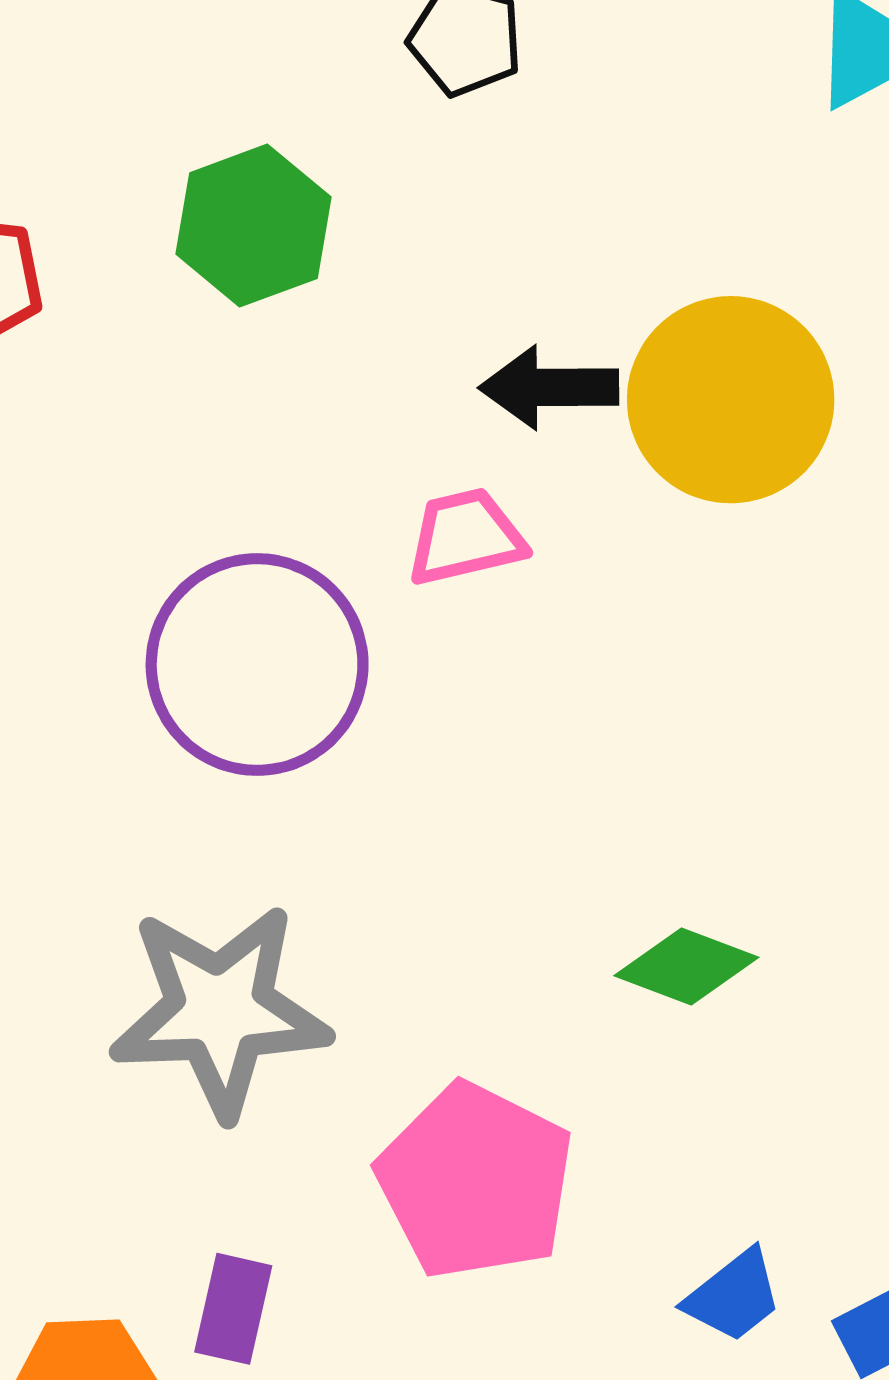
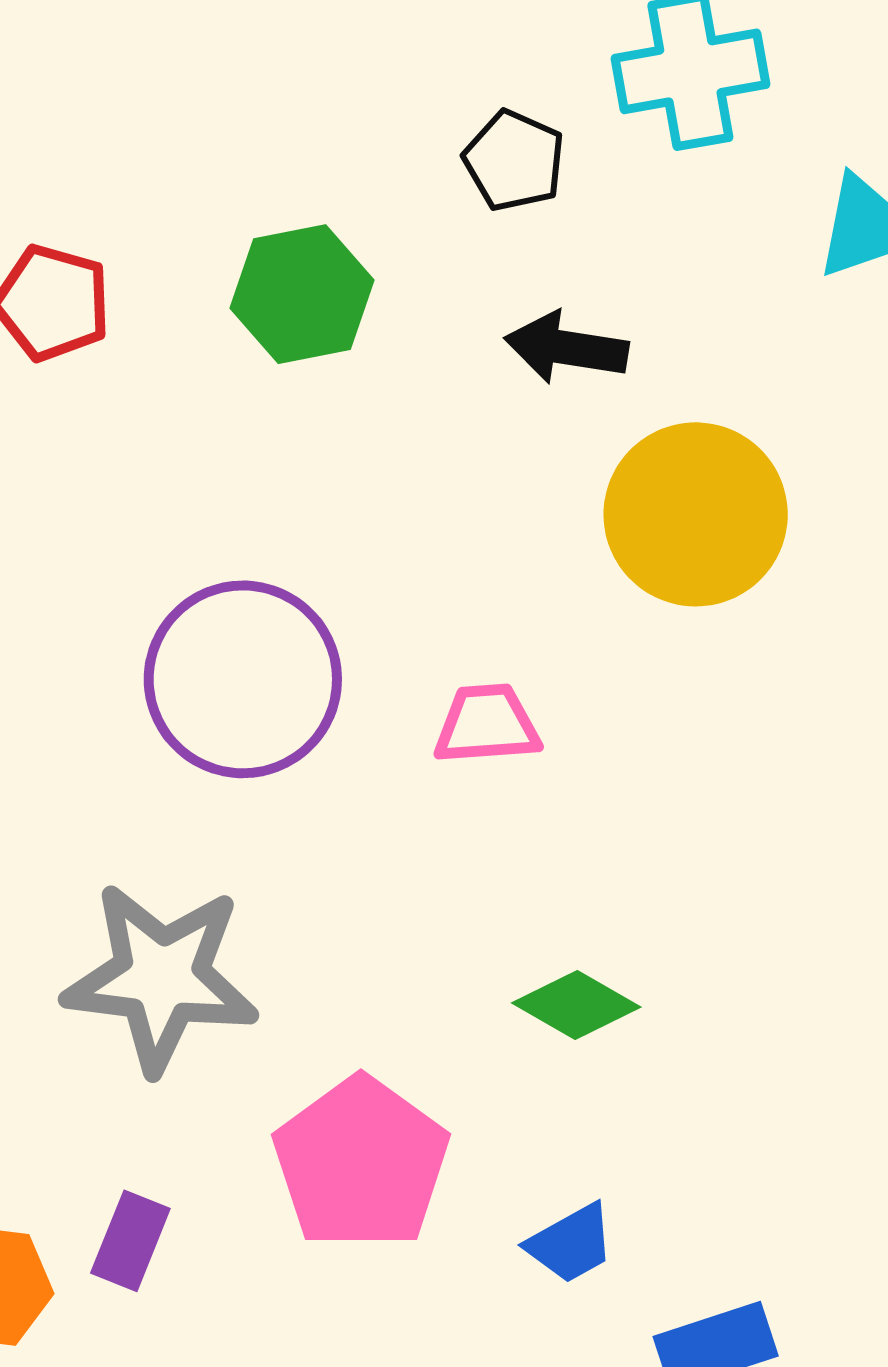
black arrow: (549, 387) -> (566, 348), moved
pink trapezoid: (465, 537) -> (487, 724), moved
blue trapezoid: (734, 1296) -> (571, 1243), moved

